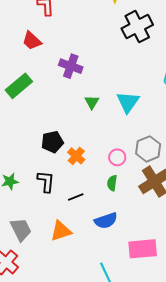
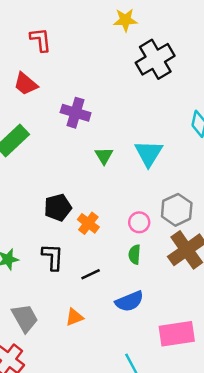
orange triangle: (61, 231) -> (74, 317), size x0.7

